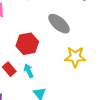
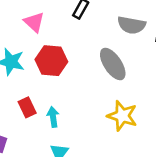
red hexagon: (27, 44) -> (51, 61), moved

